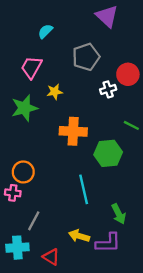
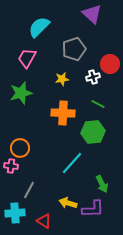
cyan semicircle: (45, 31) -> (39, 27), size x1.6
yellow star: (55, 92) -> (62, 79), moved
green line: (131, 125) -> (98, 104), moved
cyan line: (84, 189) -> (72, 163), turned 55

